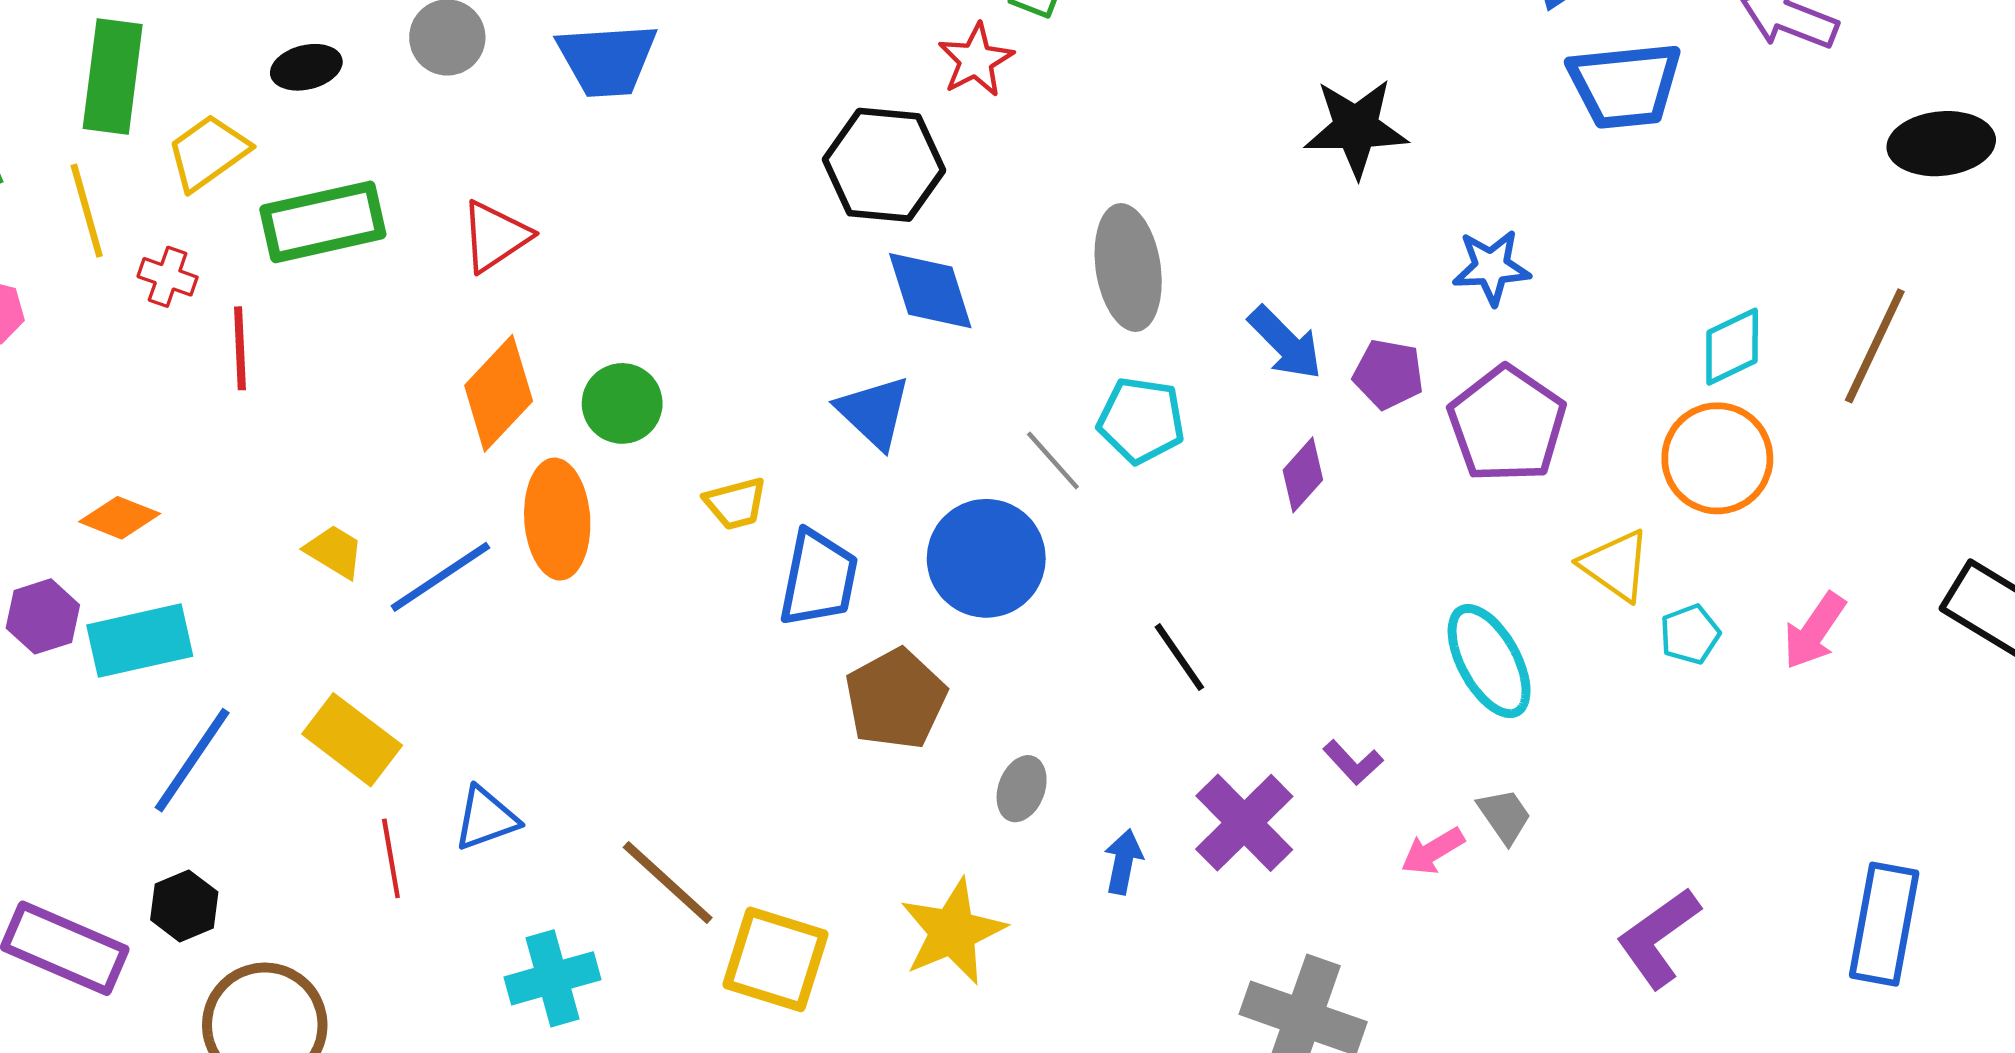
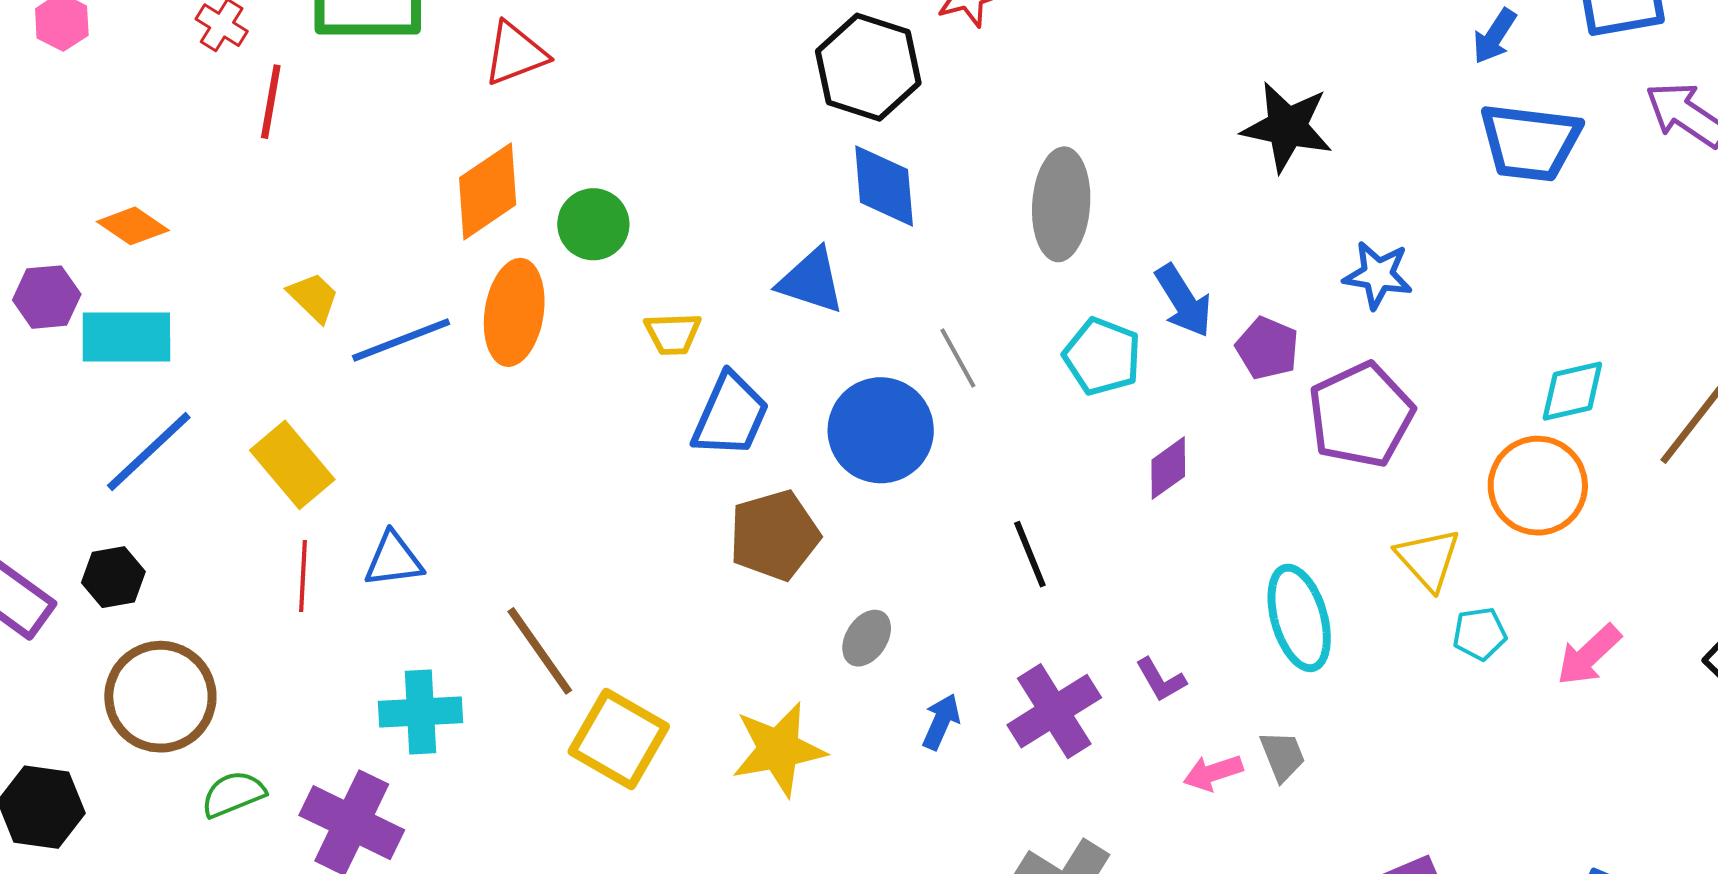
blue triangle: (874, 412) -> (811, 281), turned -38
cyan pentagon: (1141, 420) -> (1102, 356), moved
purple diamond: (1303, 475) -> (1168, 468), moved

